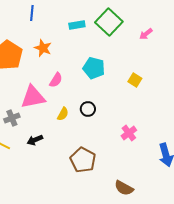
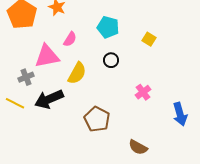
black circle: (88, 109) -> (111, 60), moved
yellow semicircle: (63, 114) -> (77, 73), size x1.6
black arrow: (35, 140) -> (49, 99), size x1.8

